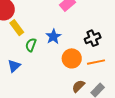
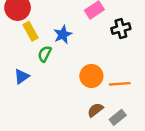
blue star: (53, 37) -> (63, 35), moved
black cross: (93, 38) -> (121, 29), moved

